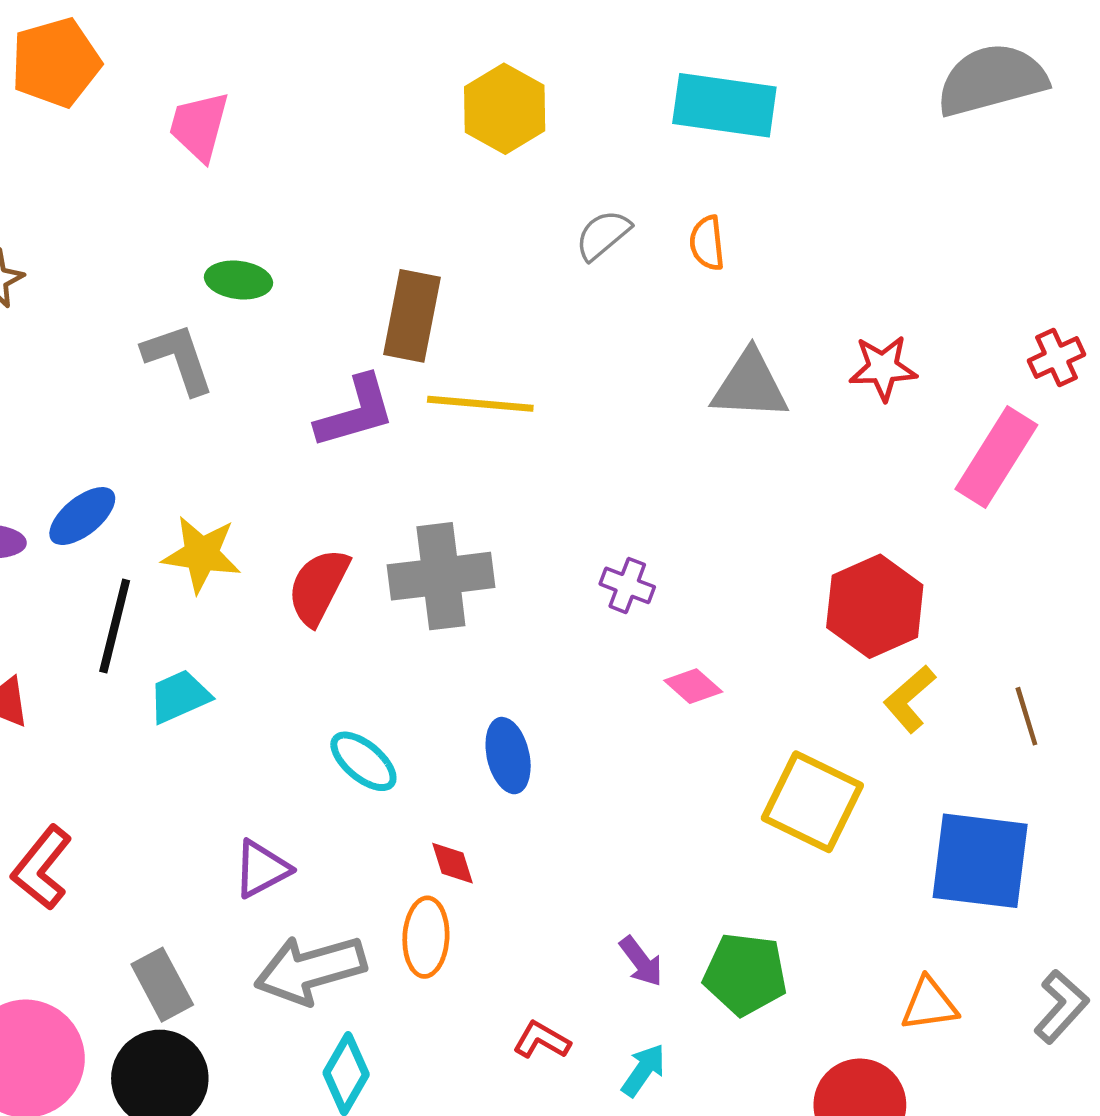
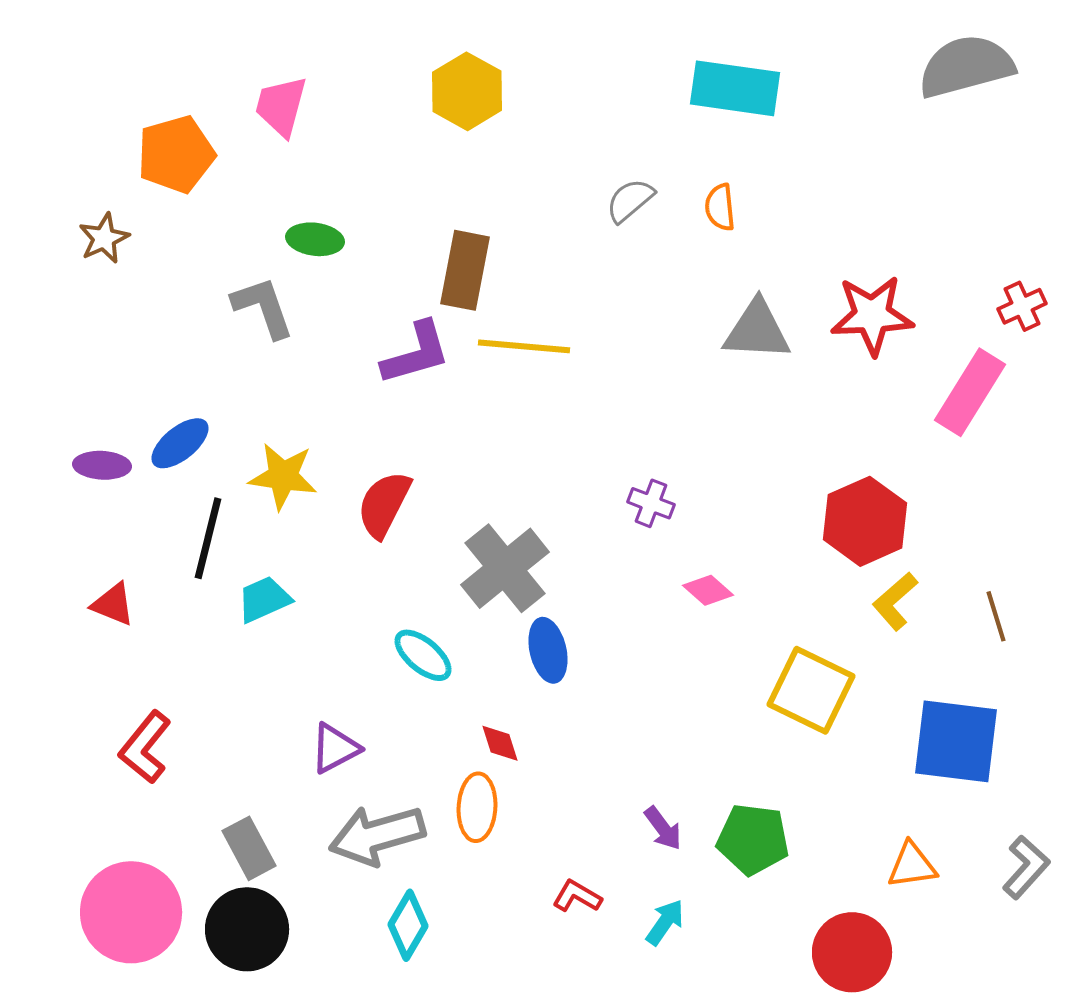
orange pentagon: (56, 62) -> (176, 154), moved
yellow hexagon: (505, 109) -> (467, 91), moved
red star: (883, 368) -> (872, 315), size x1.4
gray cross: (441, 576) -> (505, 568), moved, turned -32

